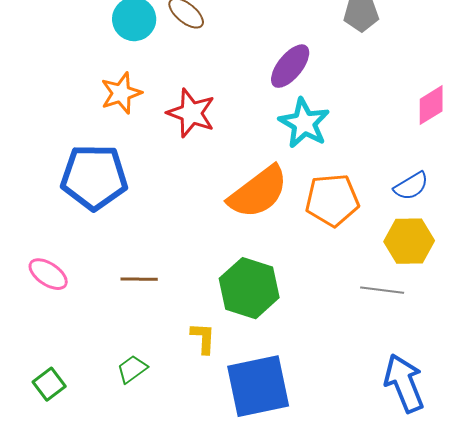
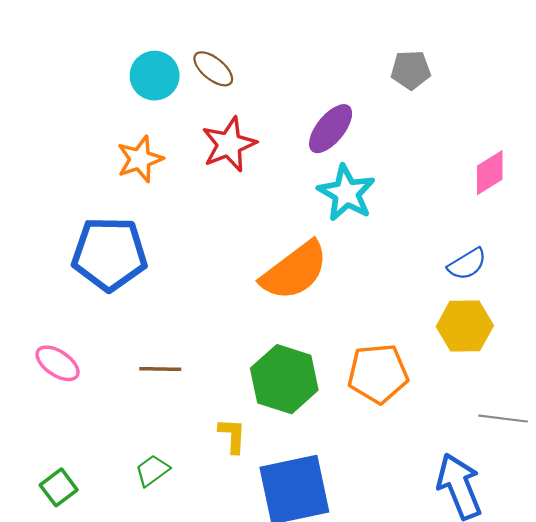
red star: (191, 113) -> (229, 144), moved, turned 30
orange pentagon: (332, 200) -> (378, 373), moved
gray line: (382, 290) -> (503, 419), moved

